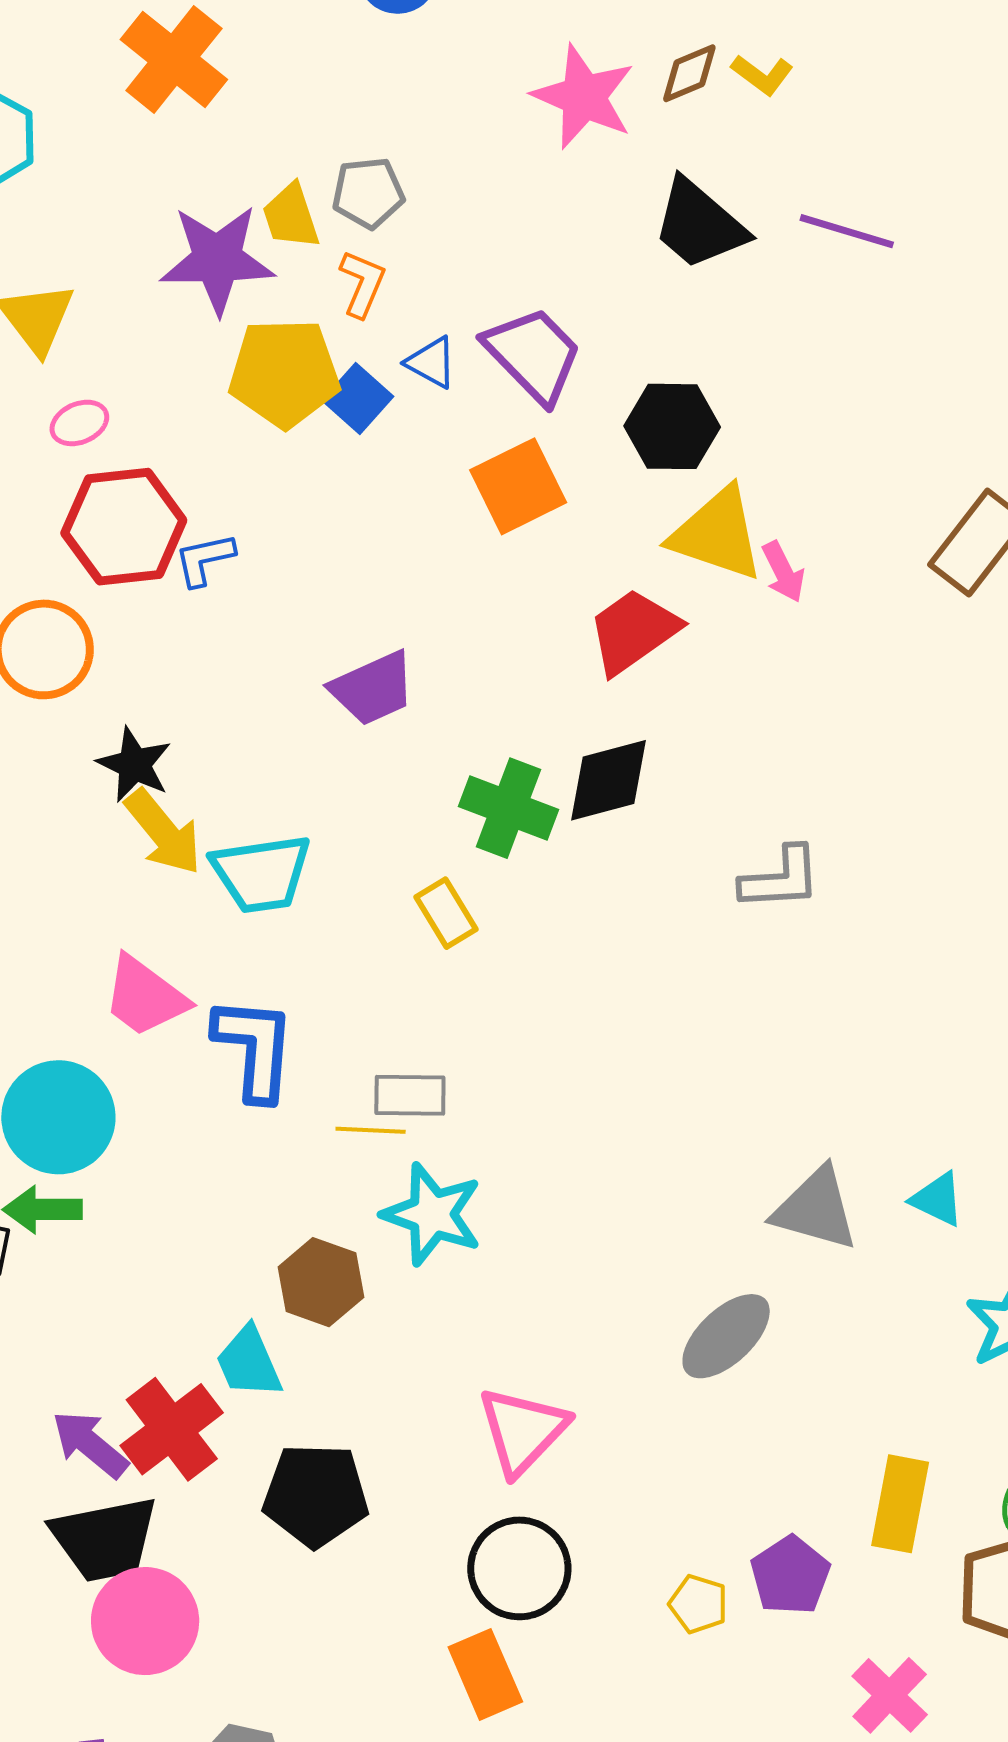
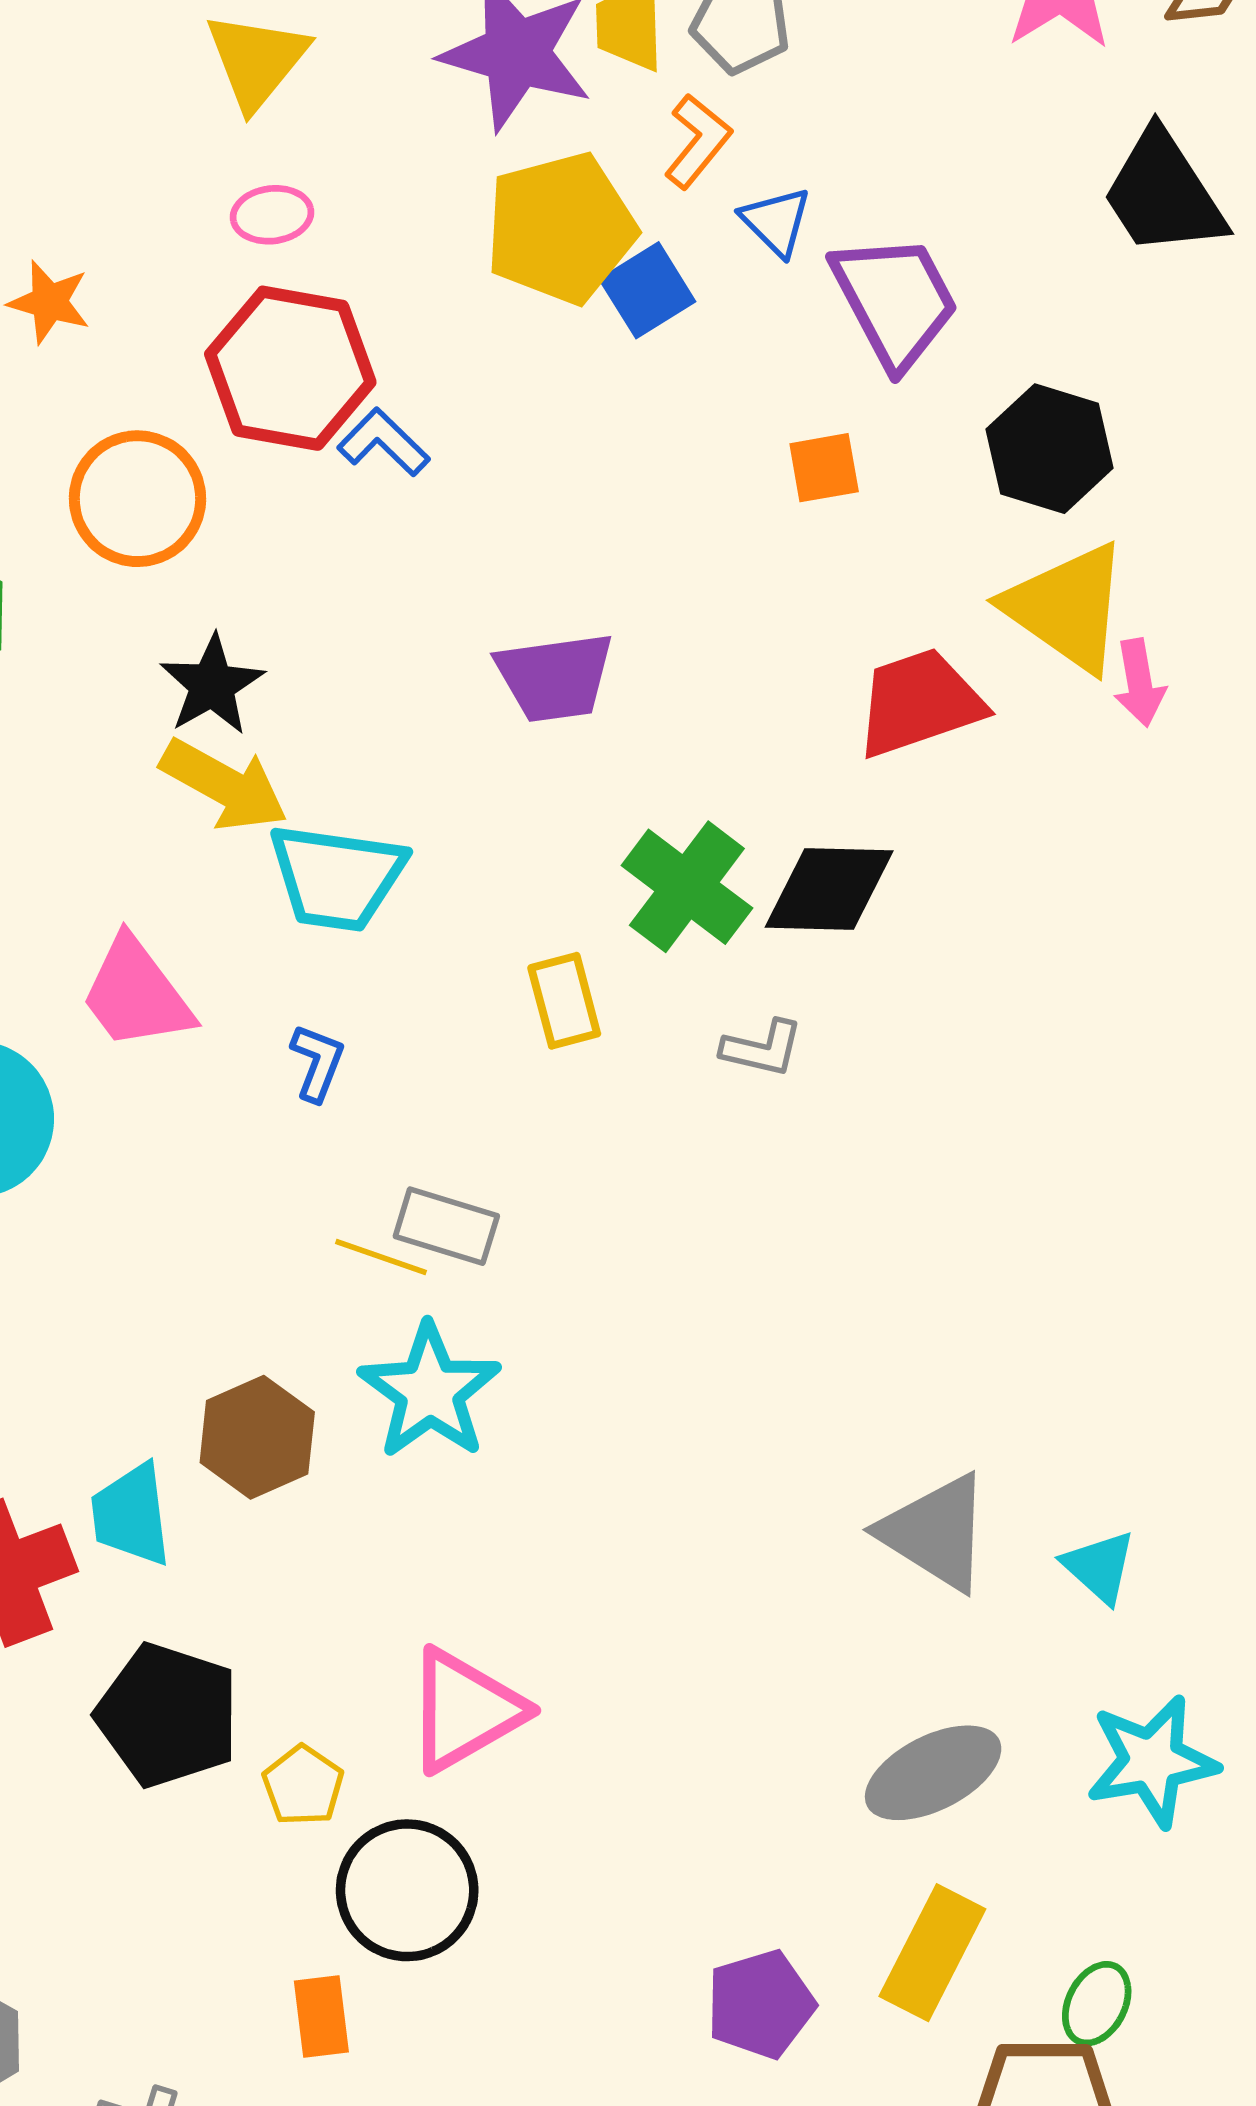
blue triangle: (431, 363) -> (776, 221), moved
yellow pentagon: (284, 373) -> (561, 228), turned -30
orange square: (518, 486) -> (824, 468), size x0.6
blue L-shape: (204, 559) -> (384, 442), turned 40
yellow arrow: (163, 832) -> (224, 785), turned -38
gray L-shape: (781, 879) -> (762, 1048), moved, size x0.7
blue L-shape: (255, 1048) -> (317, 1063), moved, size x0.5
gray ellipse: (726, 1336) -> (933, 1773), moved
yellow pentagon: (698, 1604) -> (303, 1786), moved
orange rectangle: (485, 1674) -> (321, 2016), size x0.7

